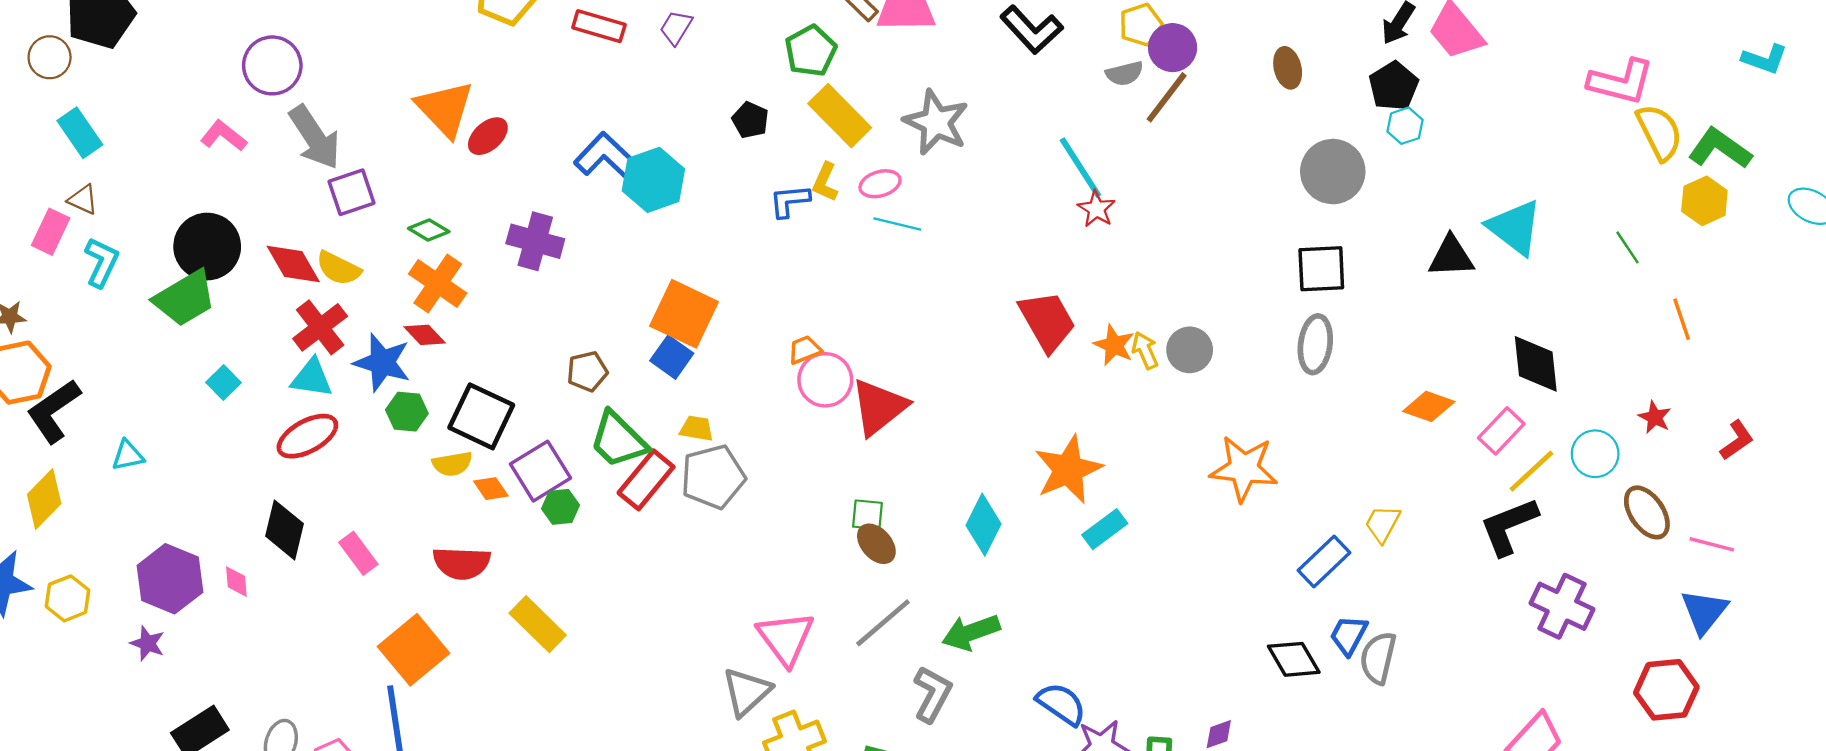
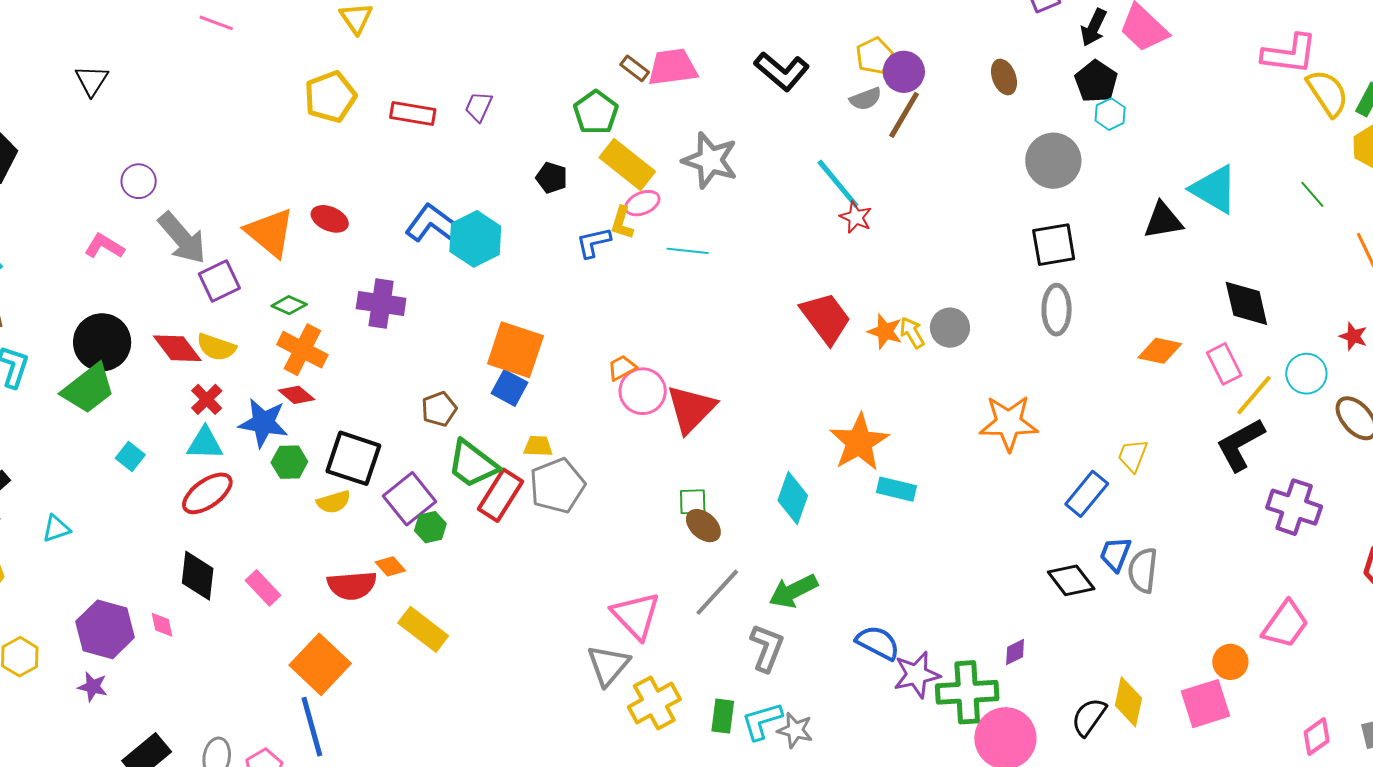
purple circle: (272, 65) -> (139, 181), size x0.7
orange triangle: (445, 109) -> (270, 233), moved
red ellipse: (488, 136) -> (330, 219), turned 72
pink ellipse: (880, 184) -> (642, 203), moved
red cross: (320, 327) -> (207, 399), size x0.7
pink rectangle: (1501, 431) -> (1224, 364), turned -63
orange diamond: (491, 489) -> (390, 566), moved
cyan rectangle: (1105, 529) -> (896, 489), turned 57

